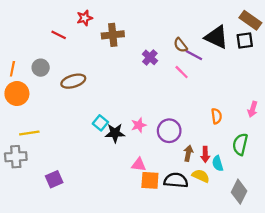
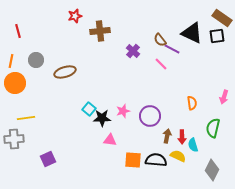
red line: (59, 35) -> (18, 31), moved, turned 48
pink triangle: (139, 165) -> (110, 140), moved

